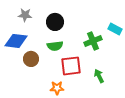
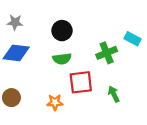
gray star: (25, 15) -> (15, 22), moved
brown circle: (31, 59) -> (11, 98), moved
orange star: (57, 88) -> (55, 102), moved

